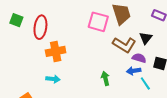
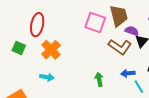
green square: (16, 20) -> (19, 48), moved
orange cross: (56, 51) -> (51, 50), turned -36
purple semicircle: (139, 58) -> (132, 31), moved

